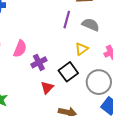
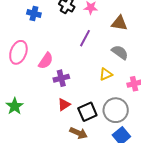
purple line: (67, 20) -> (85, 38), moved
black square: (68, 72) -> (87, 112), moved

